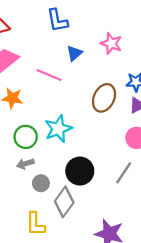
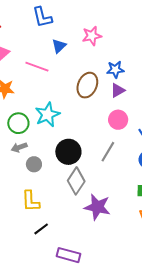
pink star: (111, 43) -> (92, 36), turned -30
gray diamond: (64, 202) -> (76, 181), moved

